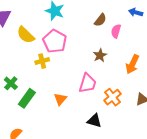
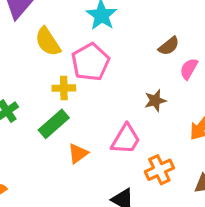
green rectangle: (27, 98) -> (54, 124), moved

